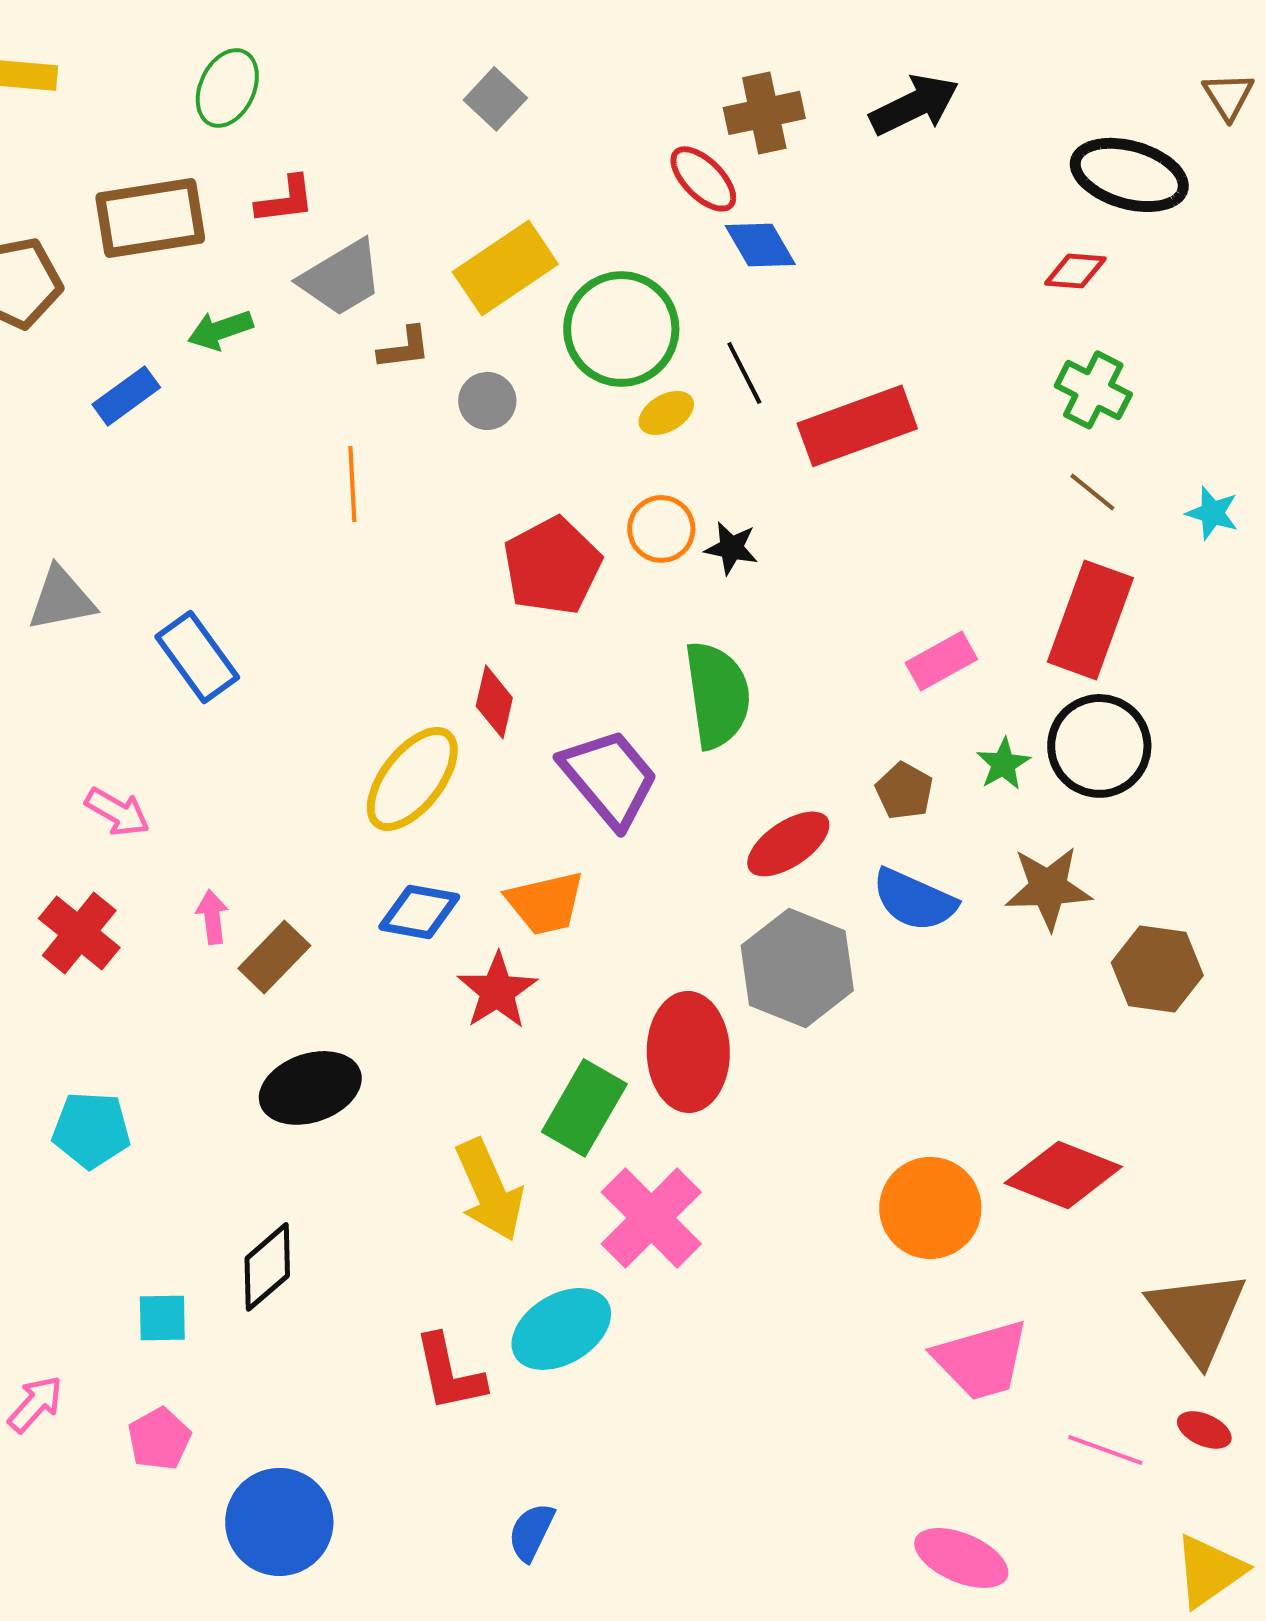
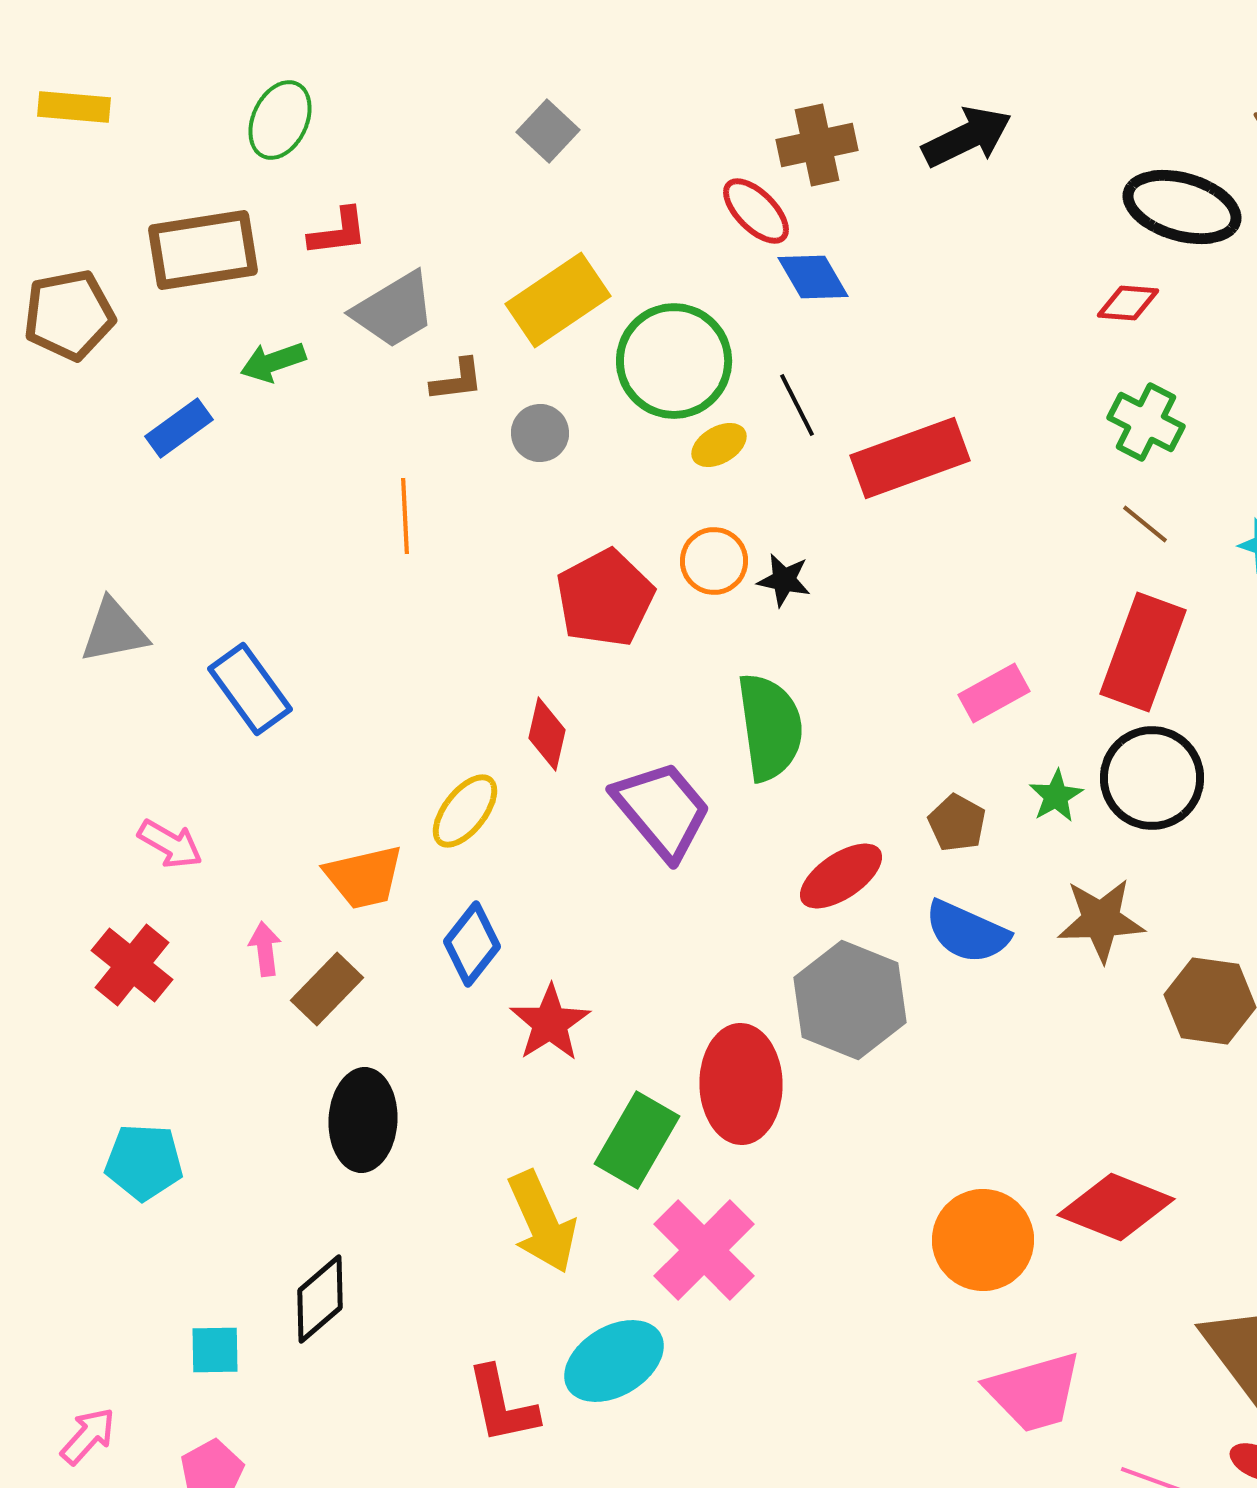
yellow ellipse: (412, 779) -> (465, 811), size x0.7
orange trapezoid: (545, 903) -> (364, 877), moved
blue diamond: (419, 912) -> (472, 944), turned -62
black ellipse: (310, 1088) -> (363, 1120), turned -68

